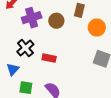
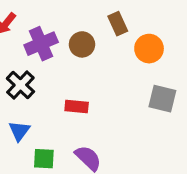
brown rectangle: (79, 10) -> (118, 24), turned -32
black cross: (25, 48) -> (20, 85), moved

